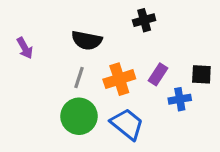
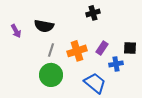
black semicircle: (87, 40) -> (44, 26), moved
blue trapezoid: (127, 124) -> (95, 83), moved

